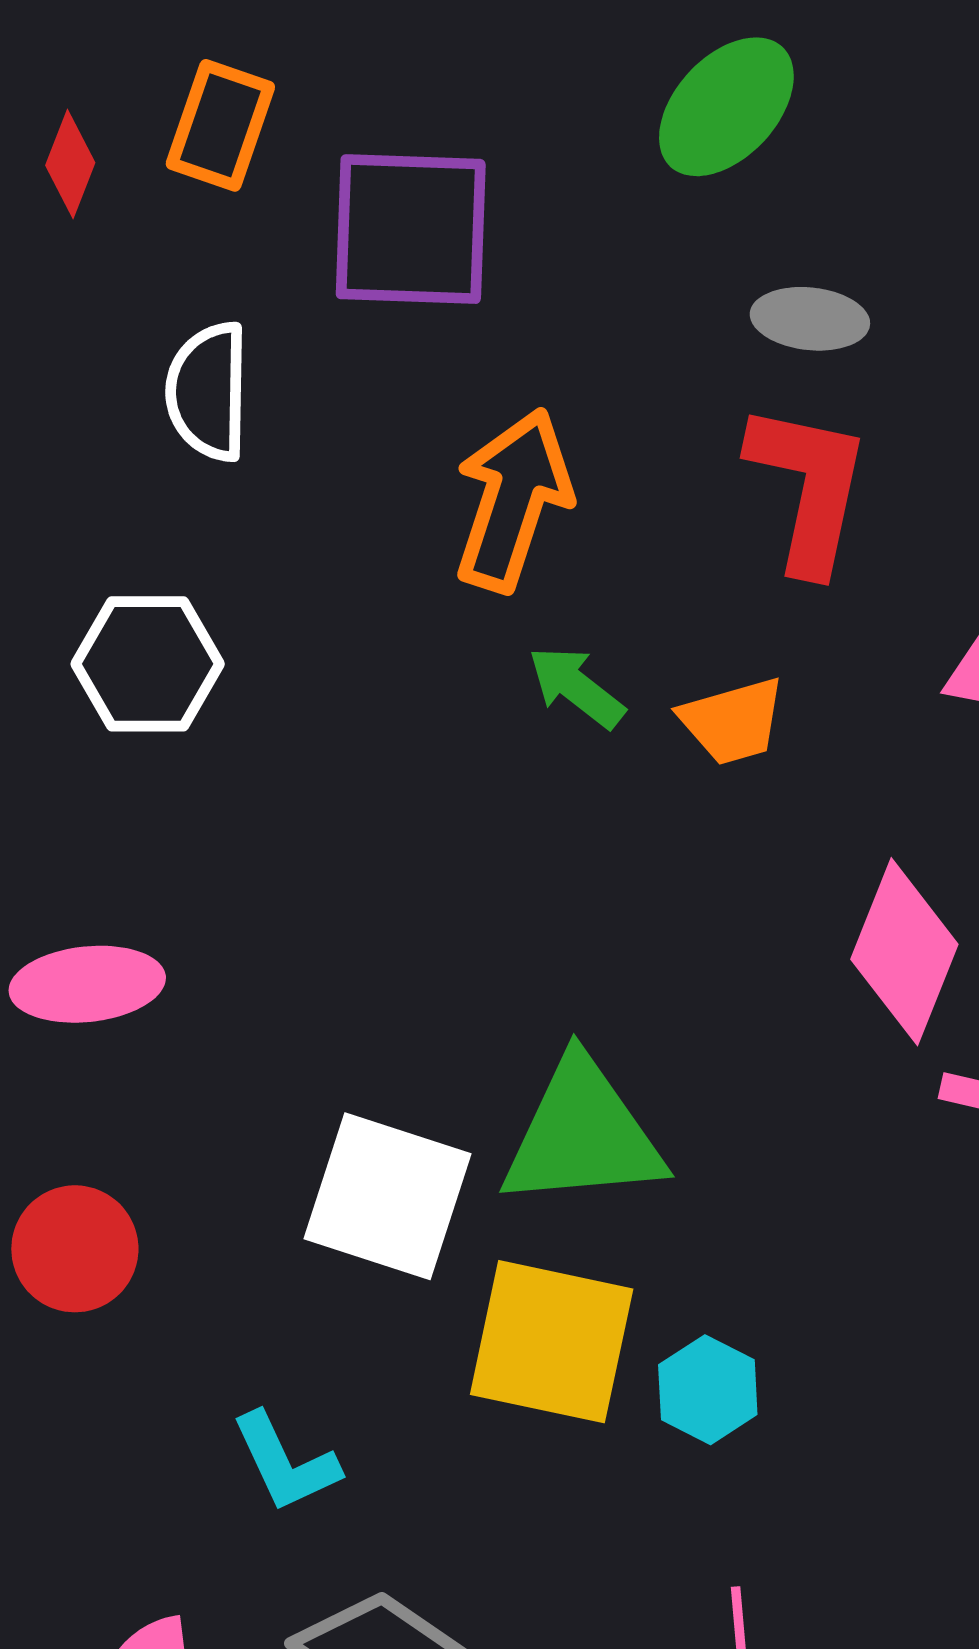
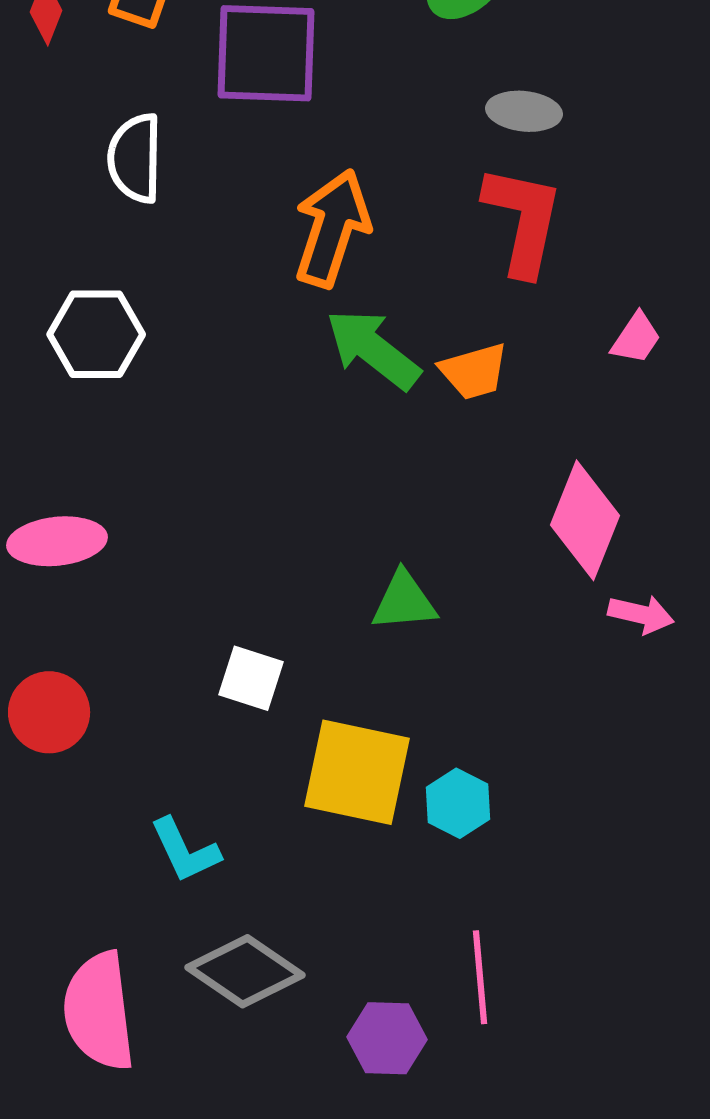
green arrow: (576, 687) -> (373, 349), size x1.5
green triangle: (582, 1134) -> (404, 601), moved, size x0.6
white square: (387, 1196) -> (251, 678), size x0.6

